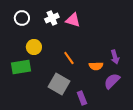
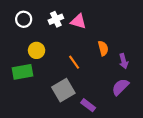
orange semicircle: (96, 66) -> (103, 48), moved, turned -104
gray square: (59, 84) -> (63, 90), turned 30
purple rectangle: (82, 98) -> (88, 105), turned -32

